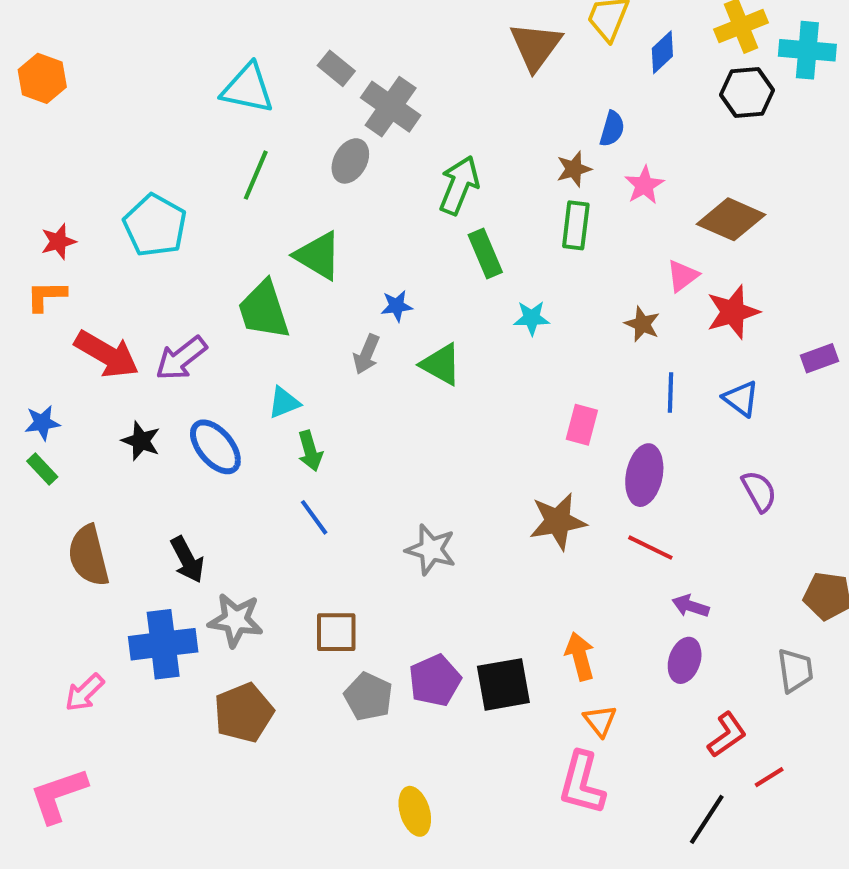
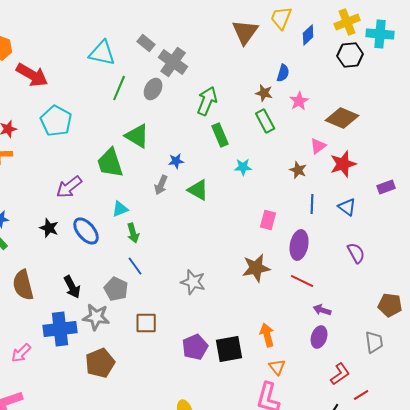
brown star: (574, 169) -> (264, 93), turned 30
green line: (256, 175) -> (119, 88), moved
green rectangle: (576, 225) -> (265, 121), turned -35
red arrow: (107, 354) -> (32, 75), moved
gray pentagon: (368, 697) -> (116, 289), moved

